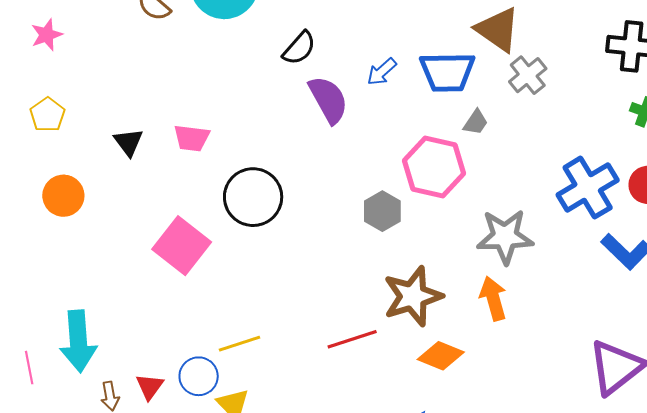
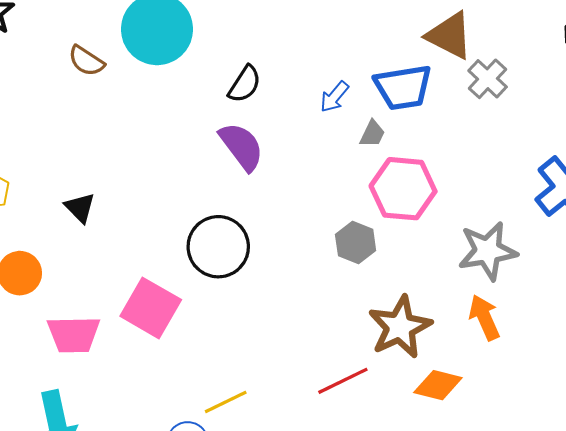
purple semicircle: (328, 100) -> (241, 146), moved
gray trapezoid: (476, 122) -> (372, 134), moved
pink trapezoid: (192, 138) -> (74, 334), moved, size x1.4

